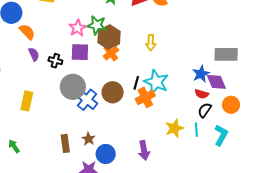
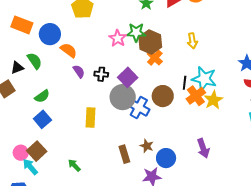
purple square: (80, 52) -> (128, 77), moved, turned -36
yellow rectangle: (27, 101) -> (91, 117), moved
yellow star: (174, 128) -> (213, 100), moved

